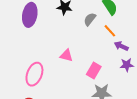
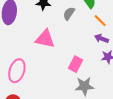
orange line: (110, 31) -> (100, 21), moved
pink triangle: (66, 55) -> (45, 39), moved, size x1.5

